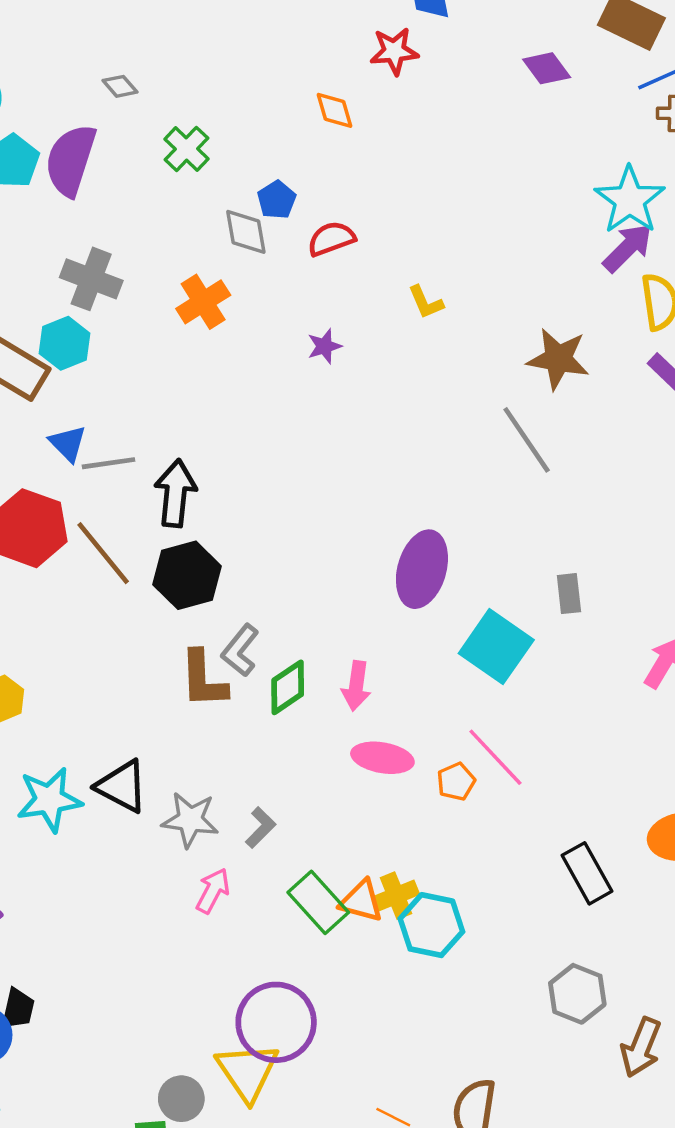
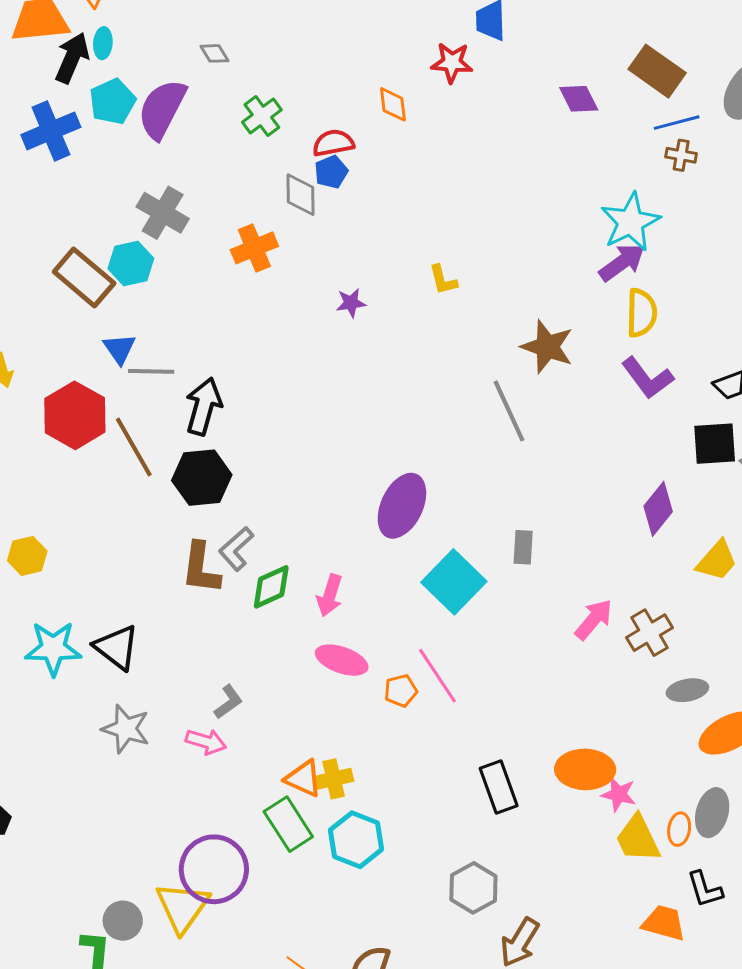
red semicircle: (331, 239) -> (333, 143), moved
gray star: (190, 820) -> (126, 729), moved
pink arrow: (213, 891) -> (206, 742), moved, turned 69
green rectangle: (318, 902) -> (288, 824), moved
cyan hexagon: (431, 925) -> (356, 840), moved

